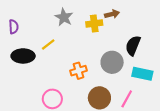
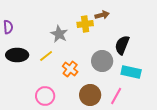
gray star: (64, 17) -> (59, 34), moved
yellow line: (48, 44) -> (46, 56), moved
orange cross: (79, 71) -> (70, 69), turned -35

